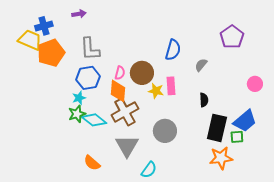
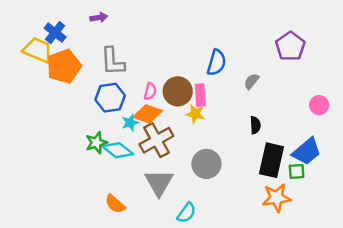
blue cross: (44, 26) -> (55, 33), turned -36
pink rectangle: (171, 86) -> (200, 95), moved
orange diamond: (118, 91) -> (148, 114), turned -75
cyan star: (79, 98) -> (130, 123), moved

